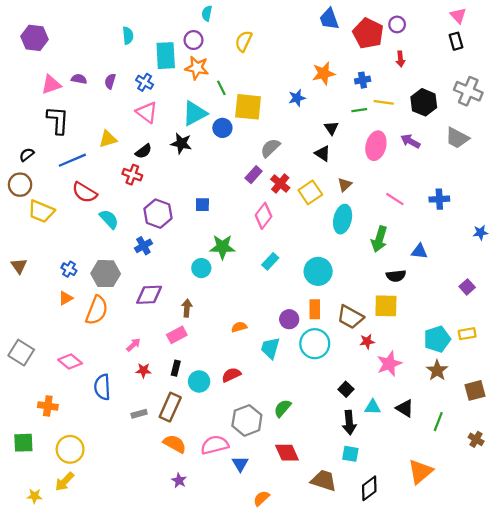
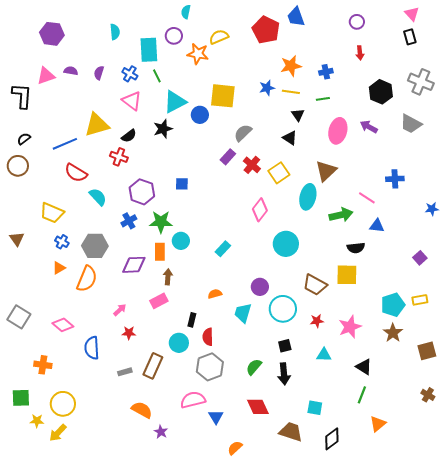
red pentagon: (368, 33) -> (266, 30), moved
purple hexagon: (34, 38) -> (52, 34), moved
yellow semicircle: (244, 41) -> (219, 37), turned 42
orange star: (197, 68) -> (198, 54), moved
green line: (221, 88) -> (157, 76), moved
yellow line: (384, 102) -> (291, 92), moved
black L-shape: (58, 120) -> (22, 96), moved
yellow triangle: (108, 139) -> (97, 125), size x1.5
black star: (181, 143) -> (163, 129), turned -30
brown triangle: (345, 185) -> (326, 171), moved, size x1.6
pink line: (395, 199) -> (367, 198), moved
yellow trapezoid: (41, 211) -> (52, 213), moved
pink diamond: (264, 216) -> (260, 210), moved
green arrow: (379, 239) -> (341, 215), turned -120
green star: (222, 247) -> (161, 222), moved
cyan rectangle: (270, 261) -> (223, 249), moved
orange rectangle: (315, 309) -> (160, 252), moved
red star: (367, 341) -> (317, 321), moved
black rectangle: (176, 368) -> (192, 320), moved
red semicircle: (231, 375) -> (208, 337), turned -66
black square: (346, 389) -> (285, 346), moved, turned 32
cyan triangle: (373, 407) -> (324, 355), moved
gray hexagon: (247, 420) -> (210, 367), moved
green line: (438, 422) -> (362, 395), moved
black arrow: (349, 423) -> (284, 374), moved
orange semicircle: (175, 444) -> (142, 410), moved
orange triangle: (420, 472) -> (378, 424), size x0.7
yellow star: (34, 496) -> (37, 421), moved

